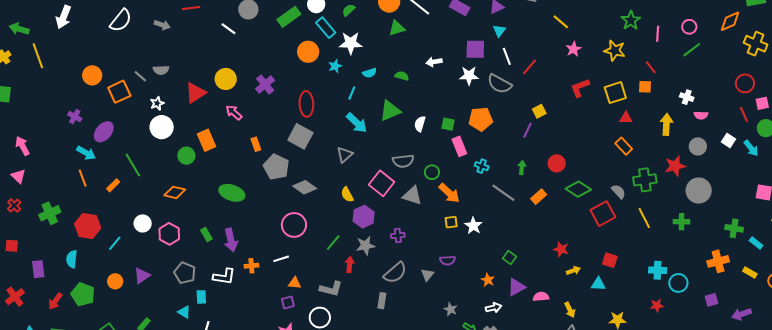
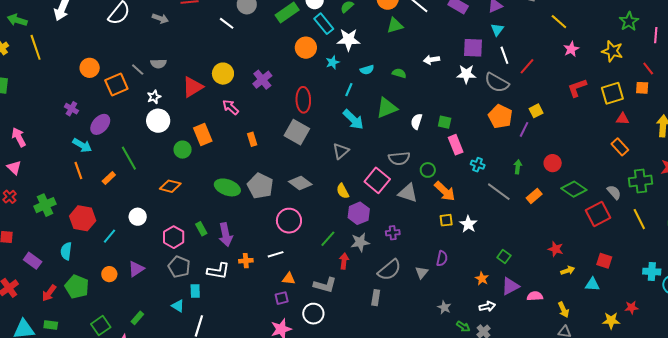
orange pentagon: (481, 119) -> (500, 117), moved, turned 30
gray pentagon: (276, 167) -> (260, 186), moved
pink hexagon: (169, 234) -> (174, 237), moved
purple semicircle: (448, 260) -> (442, 258), turned -77
purple rectangle: (38, 269) -> (33, 261), turned -48
red star: (657, 305) -> (631, 308), moved

